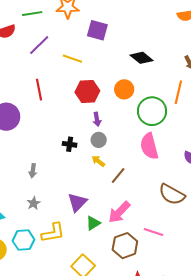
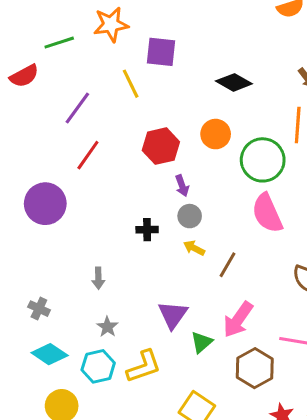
purple line: (39, 45) -> (77, 108), moved
yellow line: (72, 59) -> (131, 84), moved, turned 54
red line: (39, 90) -> (88, 155), turned 55
cyan hexagon: (23, 240) -> (98, 366), moved

